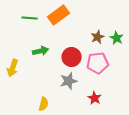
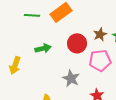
red circle: (72, 57) -> (77, 43), moved
gray star: (69, 81) -> (71, 78), turned -30

